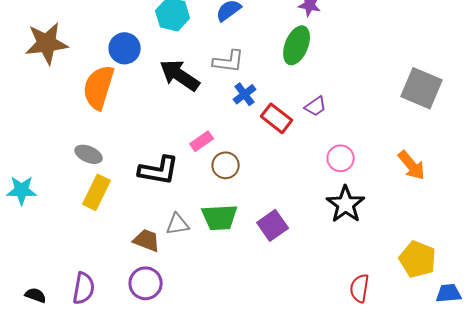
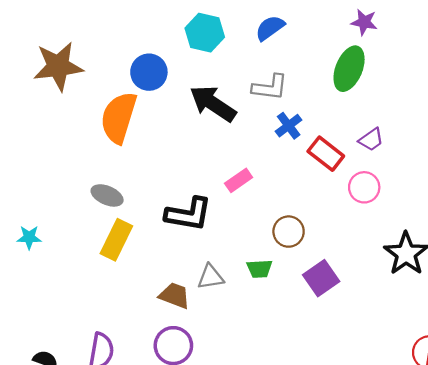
pink circle: (341, 158) -> (364, 187), moved
brown circle: (226, 165) -> (289, 232), moved
cyan star: (22, 190) -> (29, 237), size x0.7
green trapezoid: (220, 217) -> (259, 269), size x0.6

